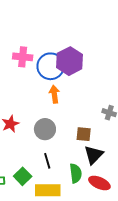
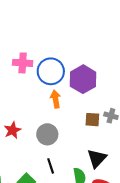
purple hexagon: (70, 61) -> (83, 79), moved
brown square: (84, 134) -> (92, 120), moved

